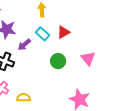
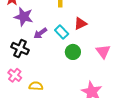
cyan rectangle: (42, 34) -> (62, 32), moved

